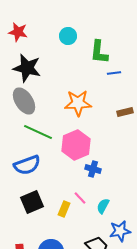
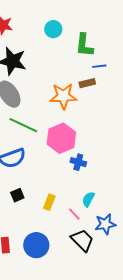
brown rectangle: (125, 112) -> (87, 83), moved
pink line: (80, 198) -> (74, 214), moved
black square: (32, 202) -> (17, 195), size x0.6

